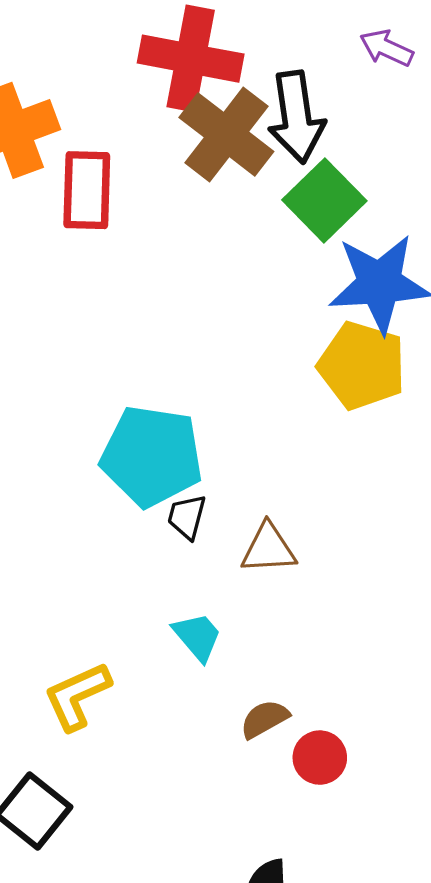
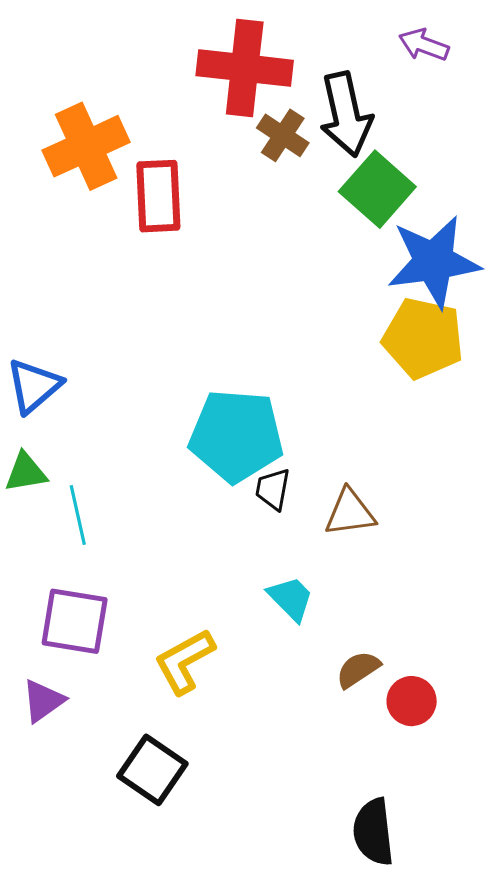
brown cross: (226, 135) -> (283, 135), size x0.6

